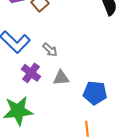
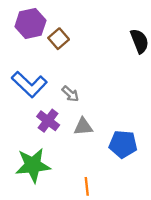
orange line: (87, 129) -> (87, 186), moved

